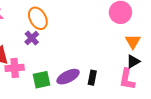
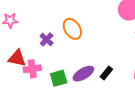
orange ellipse: (38, 18) -> (72, 29), moved
black rectangle: (92, 78) -> (106, 73), turned 32

